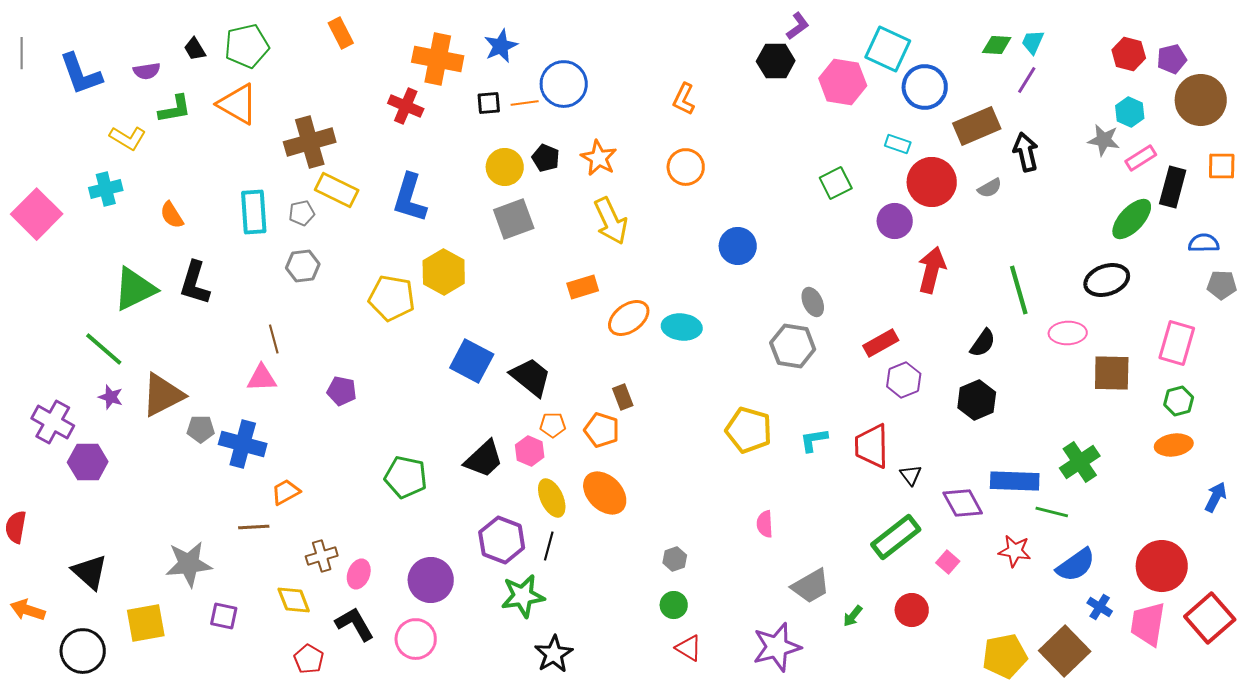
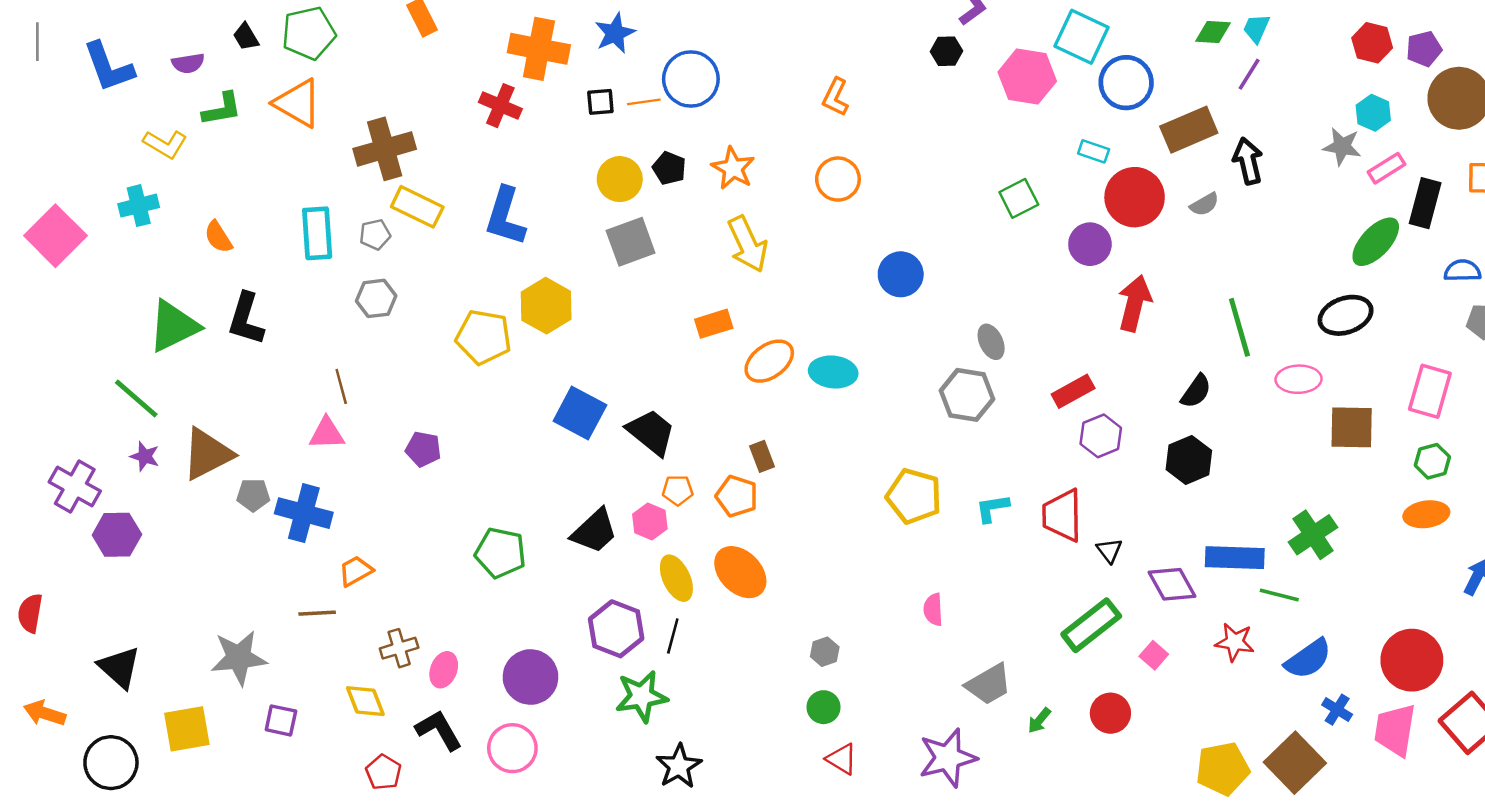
black hexagon: (776, 61) -> (946, 51), size x0.7

